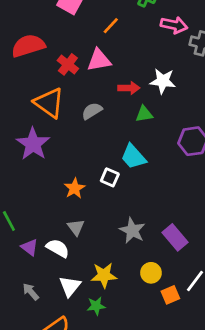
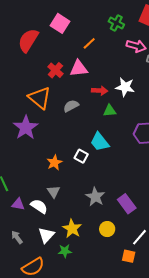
red semicircle: (28, 46) -> (28, 40), moved, turned -45
purple triangle: (30, 247) -> (18, 204), turned -32
yellow star: (104, 275) -> (72, 229), turned 30
orange square: (170, 295) -> (129, 256), moved, turned 32

